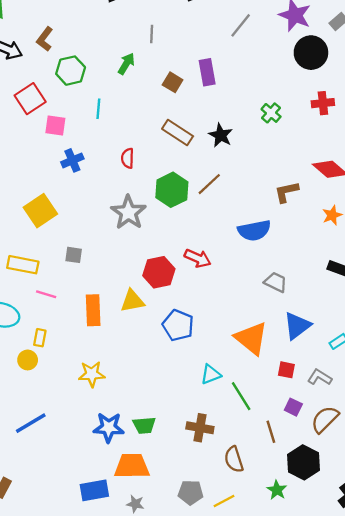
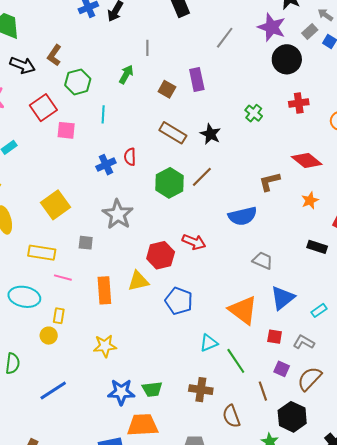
blue cross: (72, 160) -> (106, 165), moved
gray star: (128, 212) -> (118, 214), moved

